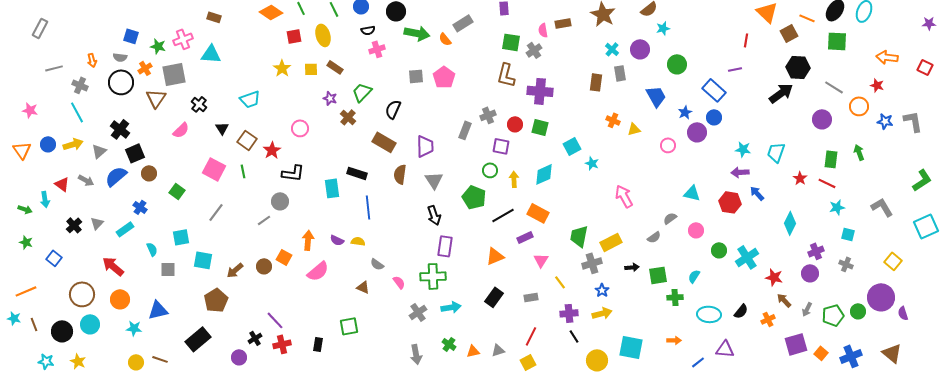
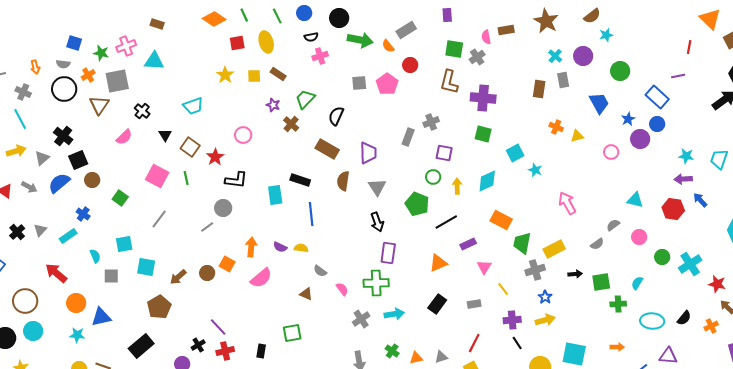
red circle: (515, 124) -> (410, 65), moved
orange rectangle: (538, 213) -> (501, 220), moved
orange circle: (120, 299) -> (76, 303), moved

